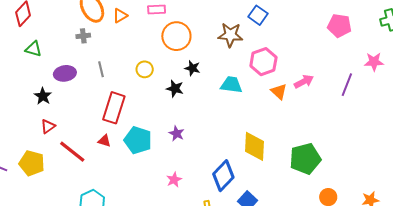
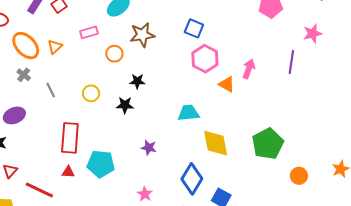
blue square: (258, 15) -> (194, 28), moved
brown star: (230, 35) -> (142, 35), moved
gray cross: (83, 36) -> (24, 75), turned -32
orange circle: (176, 36) -> (114, 54), size x0.6
gray line: (101, 69) -> (51, 90), moved
pink arrow: (304, 82) -> (249, 69), turned -30
cyan trapezoid: (231, 85) -> (189, 113), moved
purple star: (177, 133) -> (149, 148), moved

